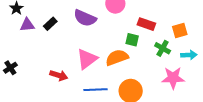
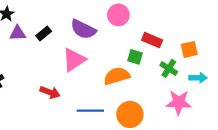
pink triangle: (87, 59) -> (74, 60), moved

